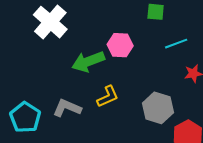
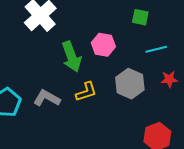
green arrow: (88, 62) -> (72, 57), turned -96
gray hexagon: (158, 108) -> (130, 84), moved

